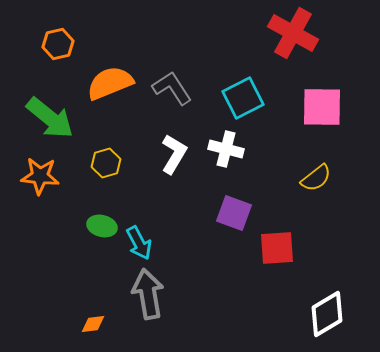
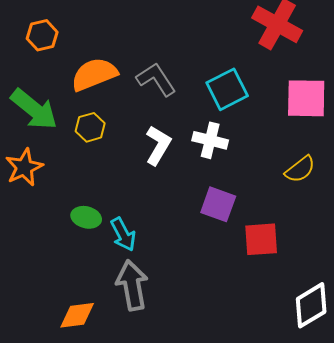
yellow hexagon: (106, 163) -> (90, 127), moved
orange star: (40, 176) -> (24, 167), turned -30
orange diamond: (93, 324) -> (77, 315), size x1.5

